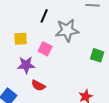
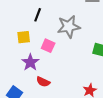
black line: (44, 16) -> (38, 15), moved
purple star: (26, 65) -> (30, 62), turned -30

